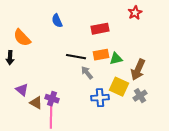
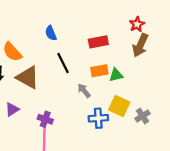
black line: (76, 57) -> (63, 63), moved, turned 54
brown arrow: (138, 70) -> (140, 45), moved
purple triangle: (22, 90) -> (12, 109), turned 48
brown triangle: (36, 103) -> (28, 77), moved, size x1.6

